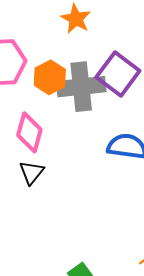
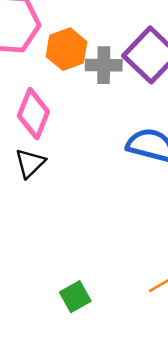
gray cross: (81, 87) -> (104, 65), size x0.6

